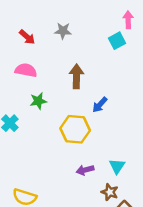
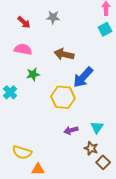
cyan square: (117, 41) -> (105, 29), moved
brown arrow: (76, 76) -> (64, 54), turned -78
blue arrow: (100, 105) -> (83, 77), size x1.6

